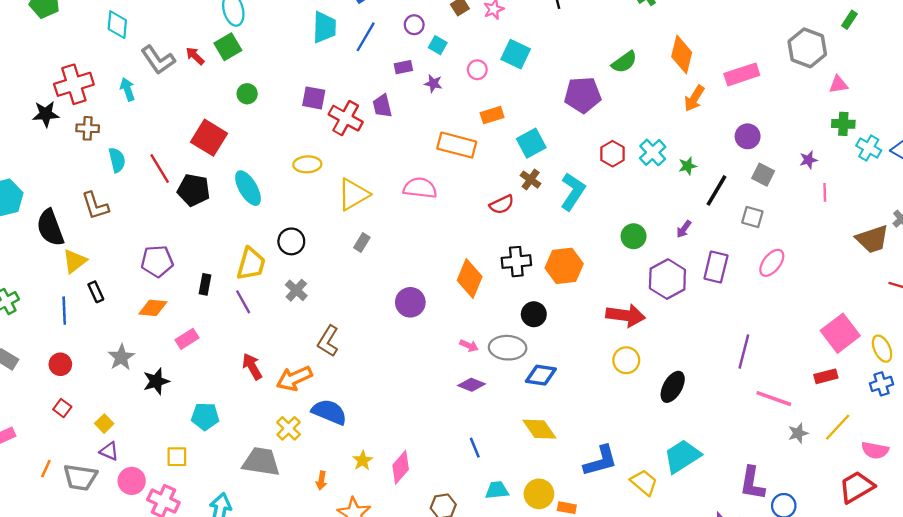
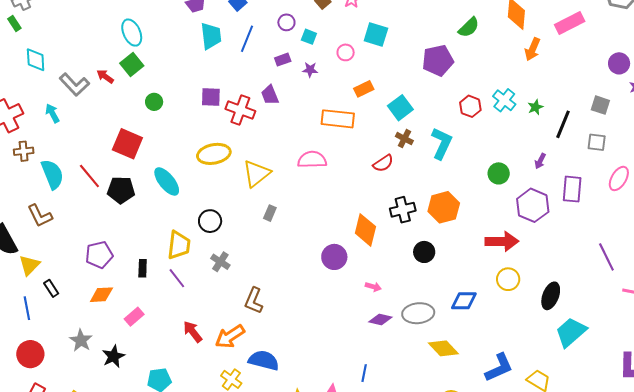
purple circle: (748, 136) -> (619, 63), moved
cyan semicircle: (117, 160) -> (52, 174), size x1.4
yellow ellipse: (307, 164) -> (214, 154), size x1.4
purple circle: (410, 302) -> (334, 257), moved
gray ellipse: (508, 348) -> (418, 313), moved
purple line: (744, 351) -> (606, 257), turned -32
red circle: (60, 364) -> (30, 354), size x1.4
blue diamond: (541, 375) -> (464, 301), moved
blue line: (475, 448) -> (364, 373), moved, turned 42
cyan trapezoid: (682, 456) -> (571, 332), moved

